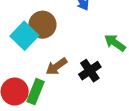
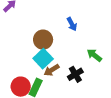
cyan square: (24, 36) -> (43, 59), moved

